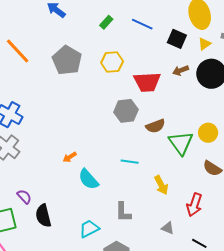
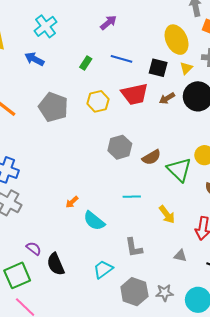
red trapezoid: (147, 82) -> (135, 94), moved

